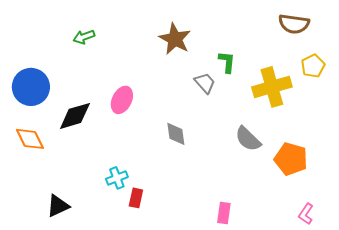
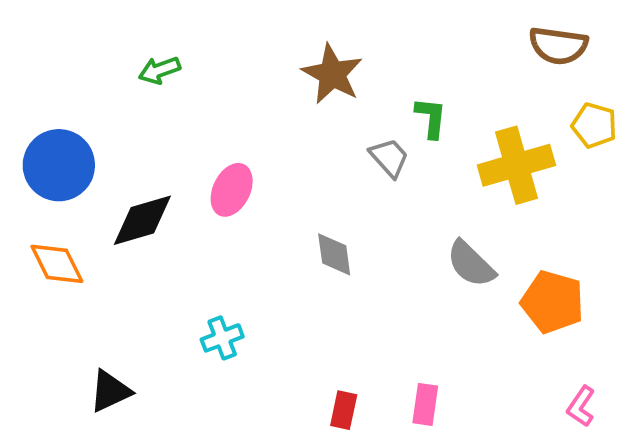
yellow pentagon: (313, 66) -> (594, 125), turned -30
red rectangle: (136, 198) -> (344, 410), moved

